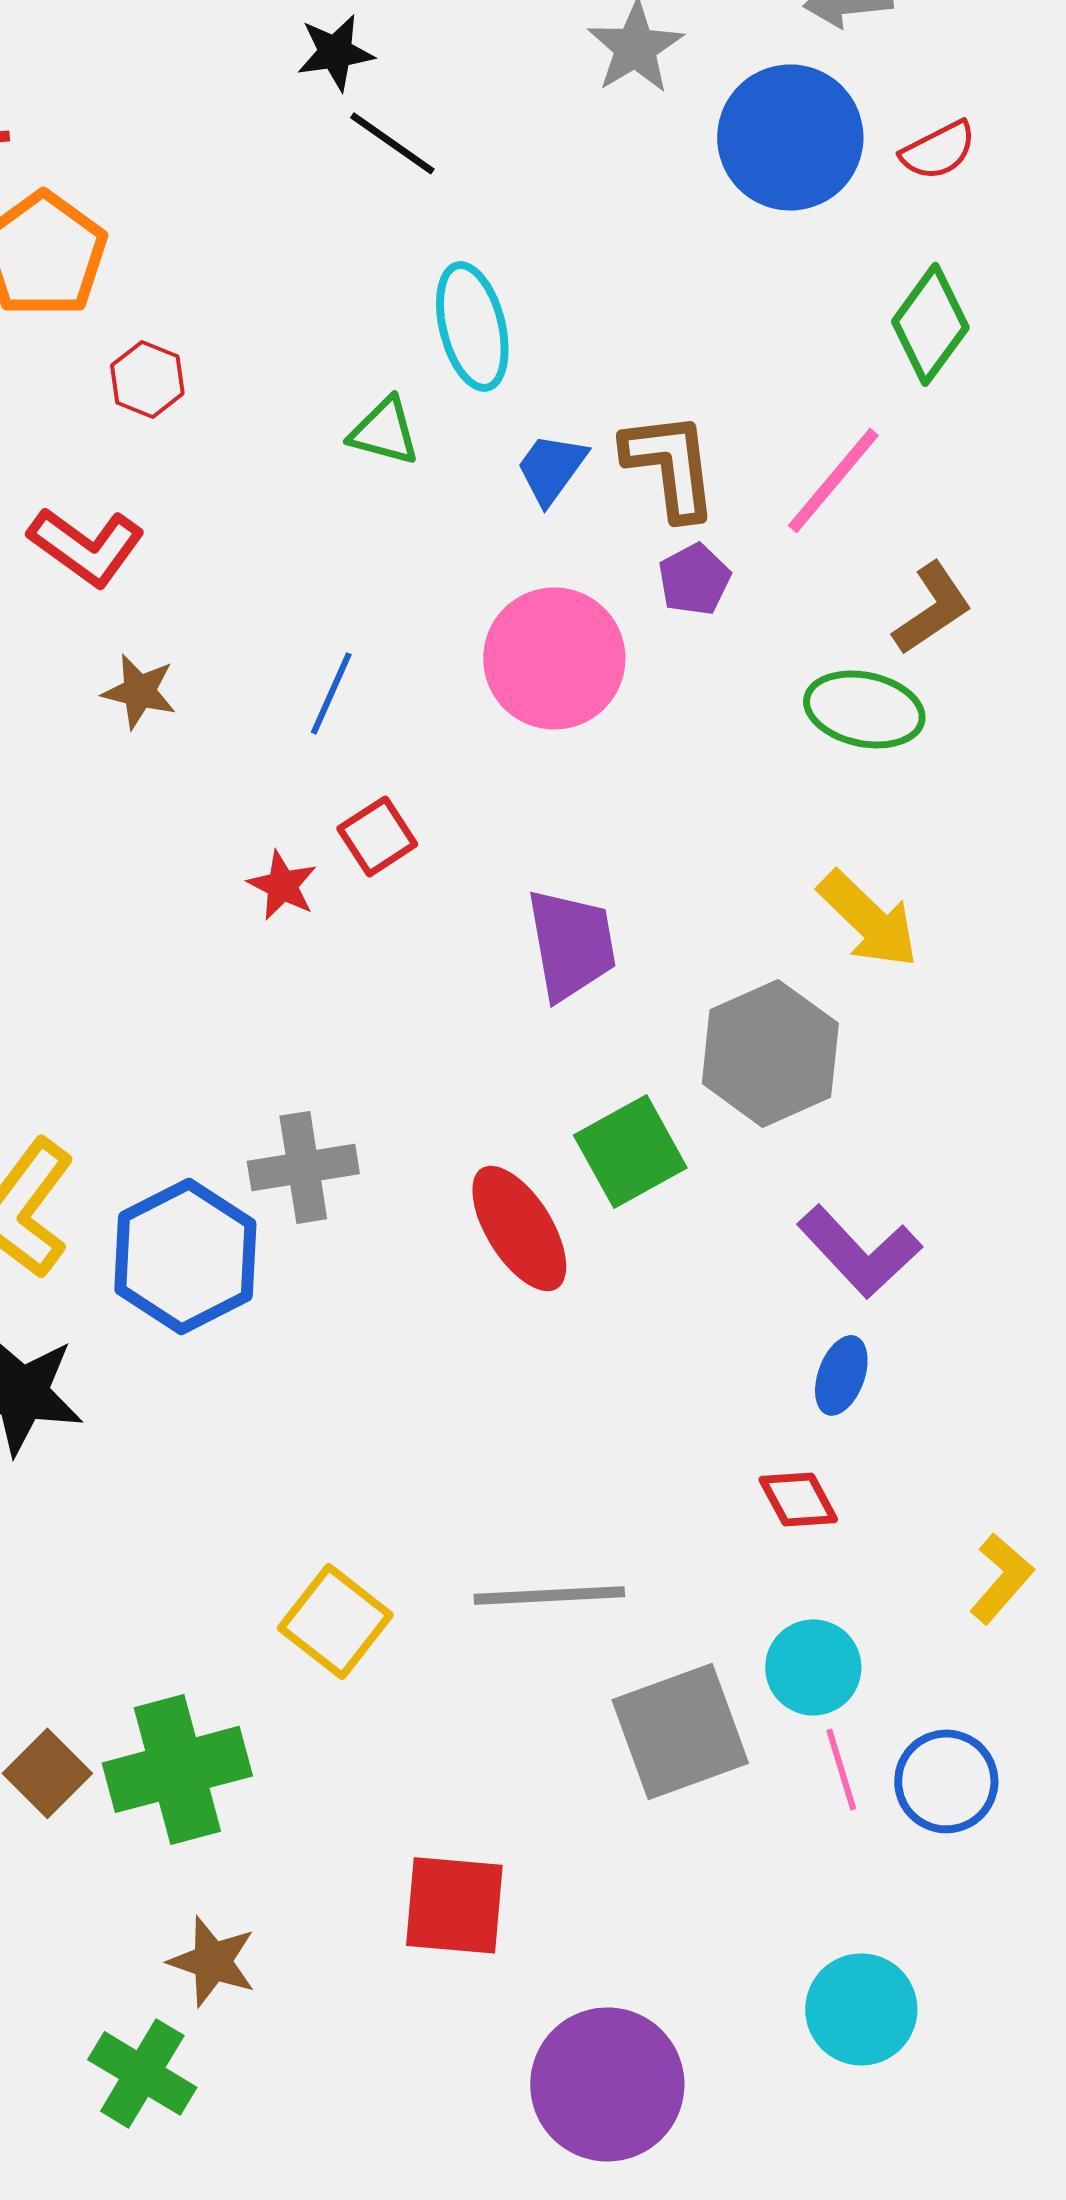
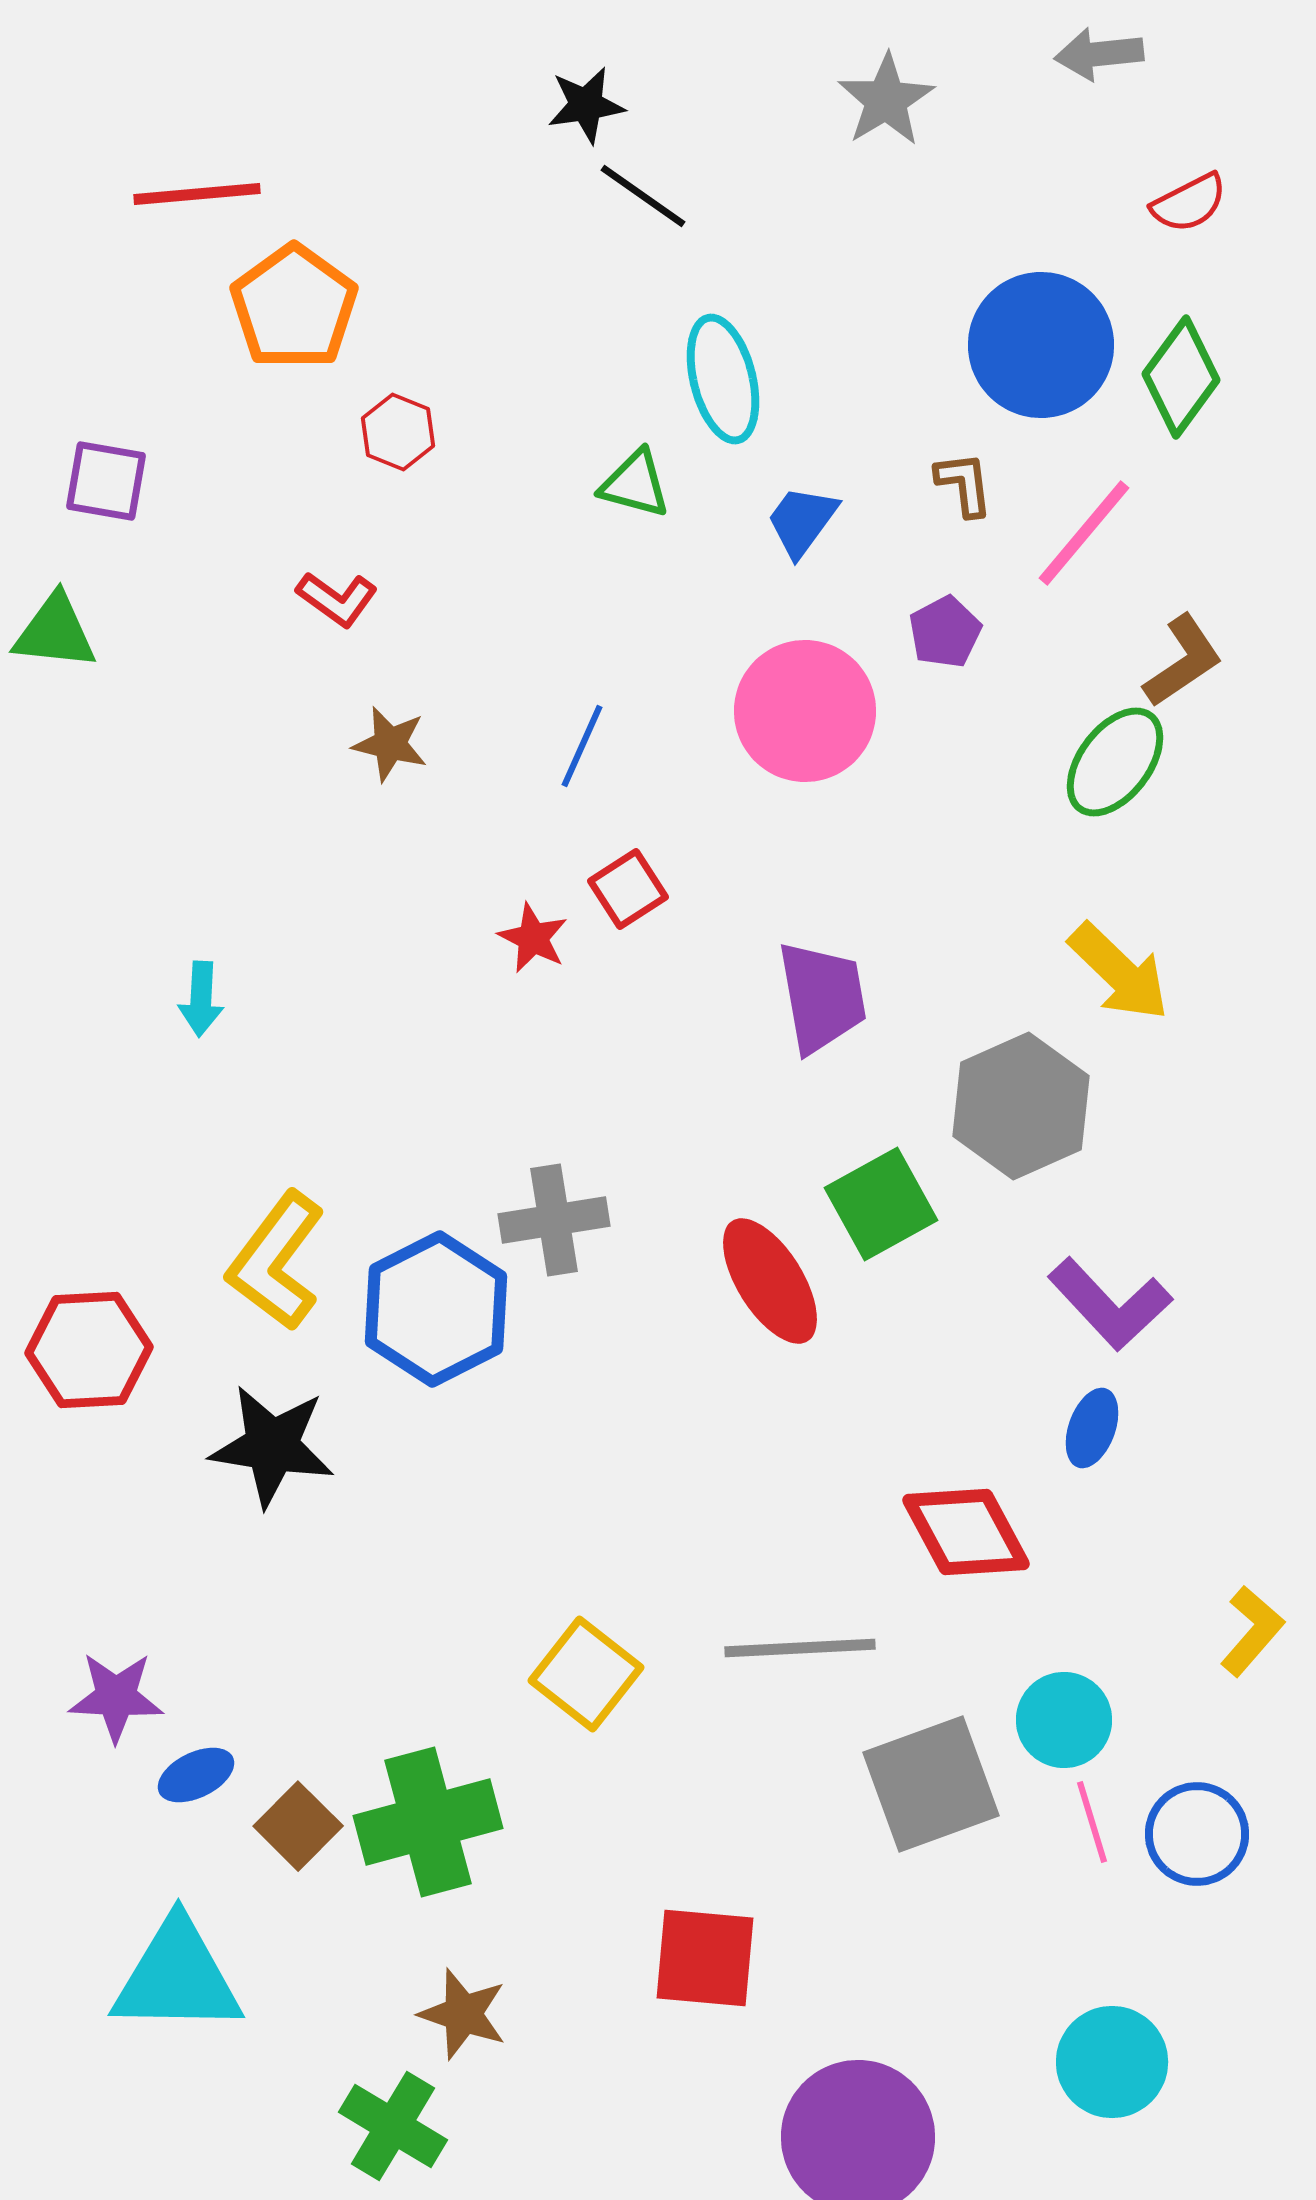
blue circle: (790, 137) -> (1041, 345), moved
brown L-shape: (670, 465) -> (964, 484), moved, size x0.6
red L-shape: (86, 546) -> (337, 599), size x0.7
green ellipse: (864, 709) -> (1115, 762), turned -65
red diamond: (798, 1499) -> (966, 1532), moved, size x1.6

